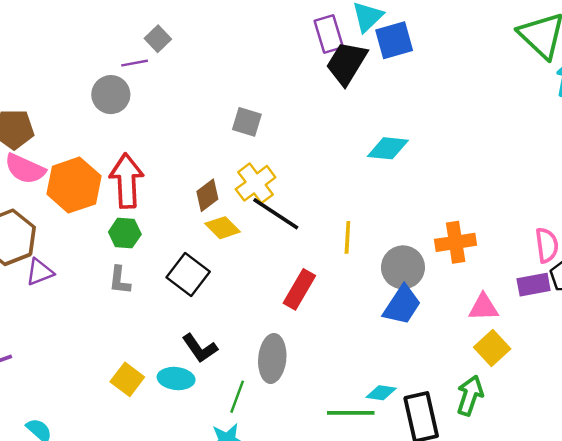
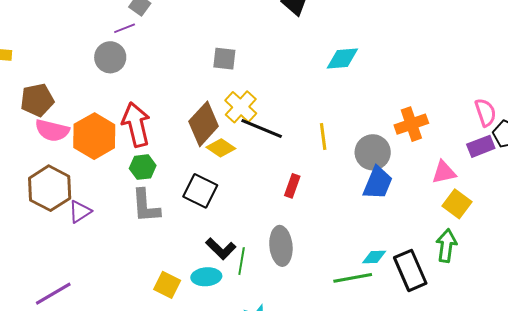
brown diamond: (207, 195) -> (204, 124), size x1.6
gray L-shape: (120, 280) -> (146, 206), size x1.5
red rectangle: (299, 289) -> (292, 186), size x0.7
green line: (237, 397) -> (242, 261), moved

